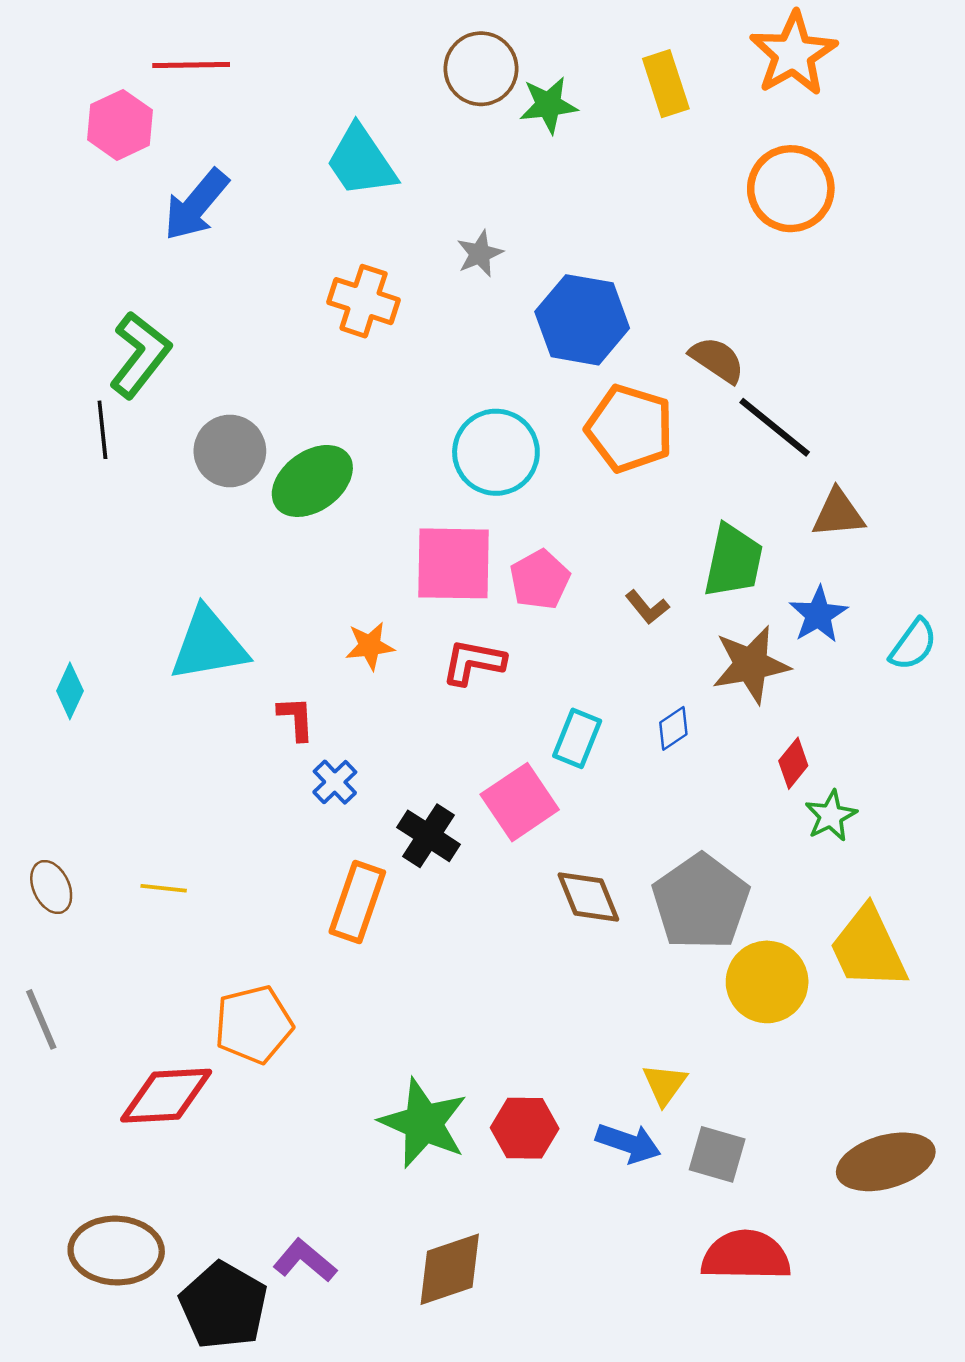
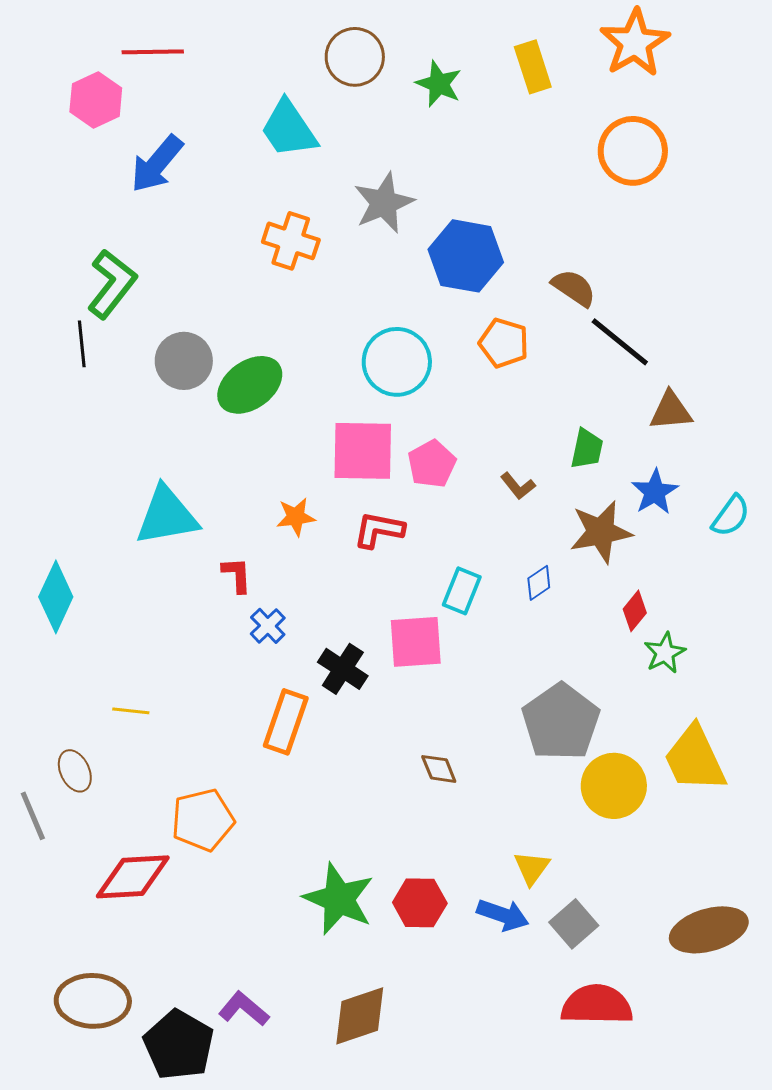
brown circle: (481, 69) -> (355, 57), moved
green star: (548, 105) -> (439, 84), turned 30
gray star: (480, 254) -> (384, 203), size x1.6
orange pentagon: (630, 429) -> (504, 343), size x0.7
green trapezoid: (733, 561) -> (587, 449), size x0.7
cyan diamond: (70, 691) -> (56, 597), moved, size x1.6
pink square: (520, 802) -> (416, 642), turned 30
brown ellipse: (51, 887) -> (75, 771), moved
brown diamond: (588, 897) -> (439, 769), moved, size x0.7
gray square: (717, 1154) -> (574, 924), turned 33

